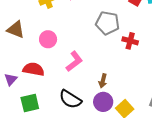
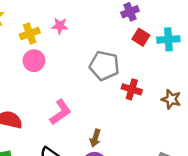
pink circle: (48, 39) -> (34, 61), moved

